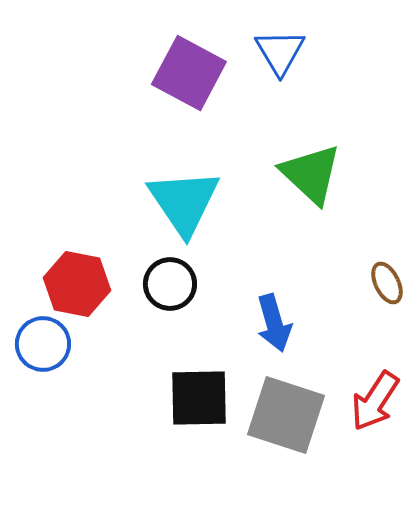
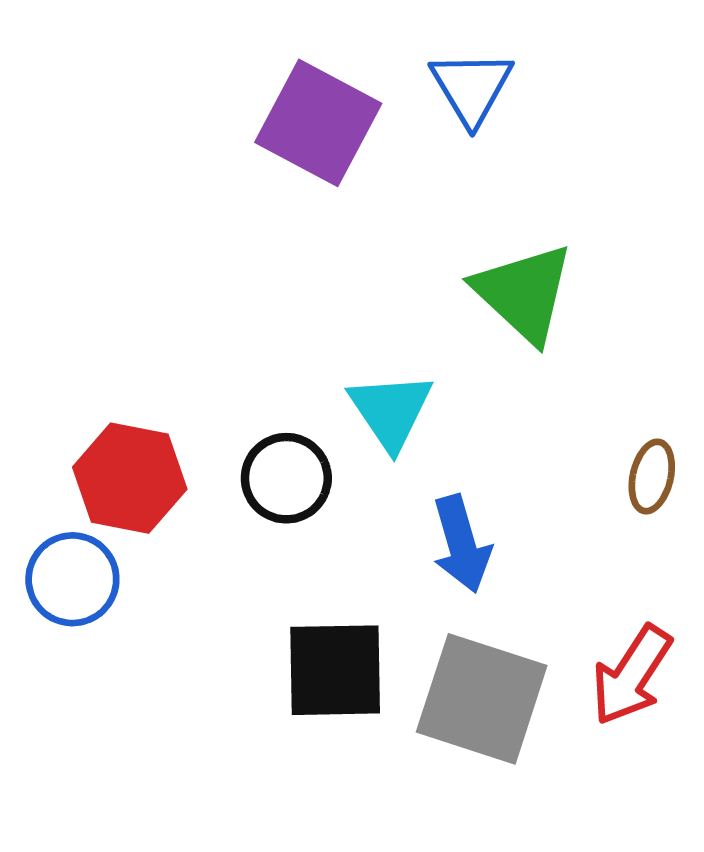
cyan triangle: (184, 202) -> (391, 411), moved, size x0.7
brown ellipse: (387, 283) -> (652, 477), turned 39

